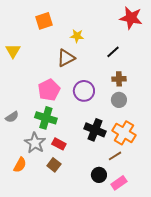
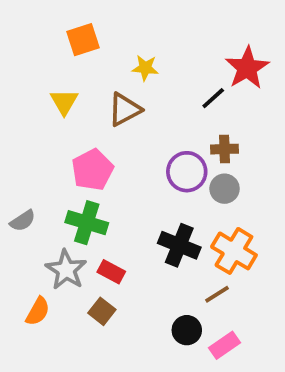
red star: (131, 18) -> (247, 68), moved, turned 30
yellow triangle: (13, 51) -> (64, 102), moved
purple circle: (84, 91) -> (187, 172), moved

